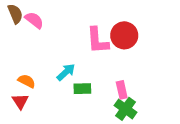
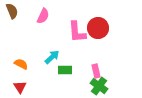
pink semicircle: (34, 20) -> (43, 16), moved, turned 77
red triangle: (20, 101) -> (20, 87), moved

